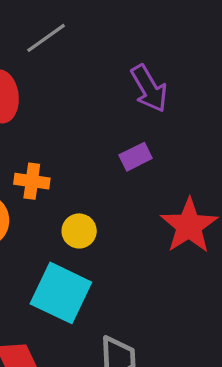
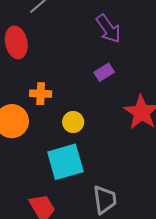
cyan square: (61, 293) -> (65, 162), turned -36

